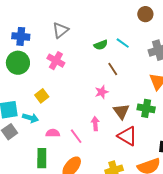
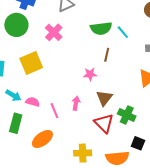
green semicircle: (101, 45) -> (101, 28), size x1.5
brown line: (113, 69) -> (107, 55), turned 32
yellow square: (42, 96) -> (31, 63), size x1.6
green cross: (146, 108) -> (127, 115), moved
cyan arrow: (31, 118) -> (13, 95), moved

